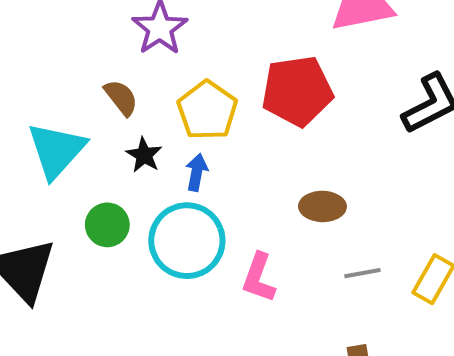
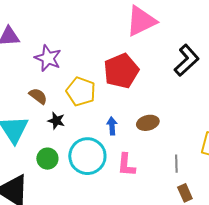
blue arrow: (197, 172) -> (112, 126), moved
gray line: (362, 273) -> (176, 164), moved, turned -66

